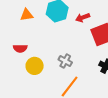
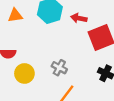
red arrow: (83, 18) -> (79, 18), turned 32

